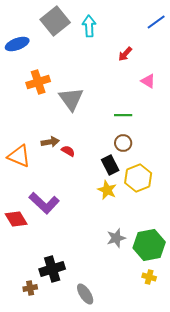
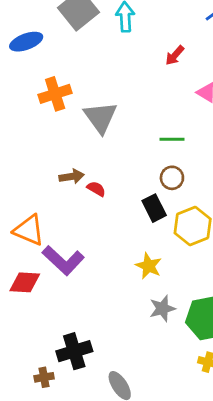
orange triangle: (19, 156) -> (29, 230), moved
yellow star: (107, 190) -> (149, 266), moved
red diamond: (16, 219) -> (25, 282), turned -55

